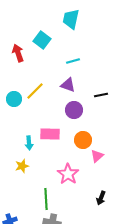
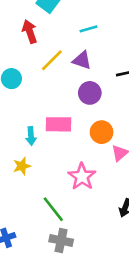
red arrow: (18, 53) -> (30, 32), moved
yellow line: (35, 91) -> (52, 60), moved
green line: (46, 199) -> (53, 209), turned -35

